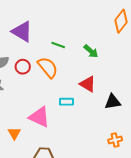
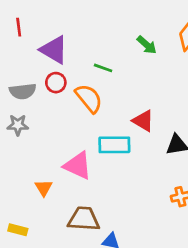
green arrow: (91, 51) -> (147, 45), moved
red circle: (23, 67) -> (56, 83), moved
cyan rectangle: (67, 102) -> (114, 145), size x1.6

